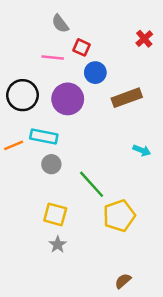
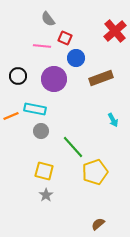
red cross: (144, 39) -> (115, 31), size x1.6
black circle: (23, 95) -> (18, 76), size x0.7
cyan arrow: (142, 150) -> (113, 120), turned 40

